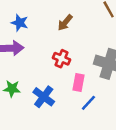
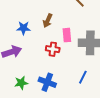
blue star: (20, 23) -> (23, 28), moved
pink rectangle: (79, 83) -> (67, 35), moved

